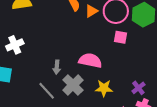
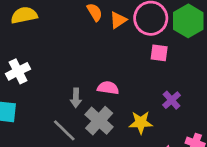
pink semicircle: (90, 61) -> (108, 88), moved, size x0.7
purple cross: (138, 88) -> (172, 100), moved

